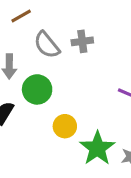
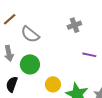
gray cross: (82, 41) -> (74, 25), moved

